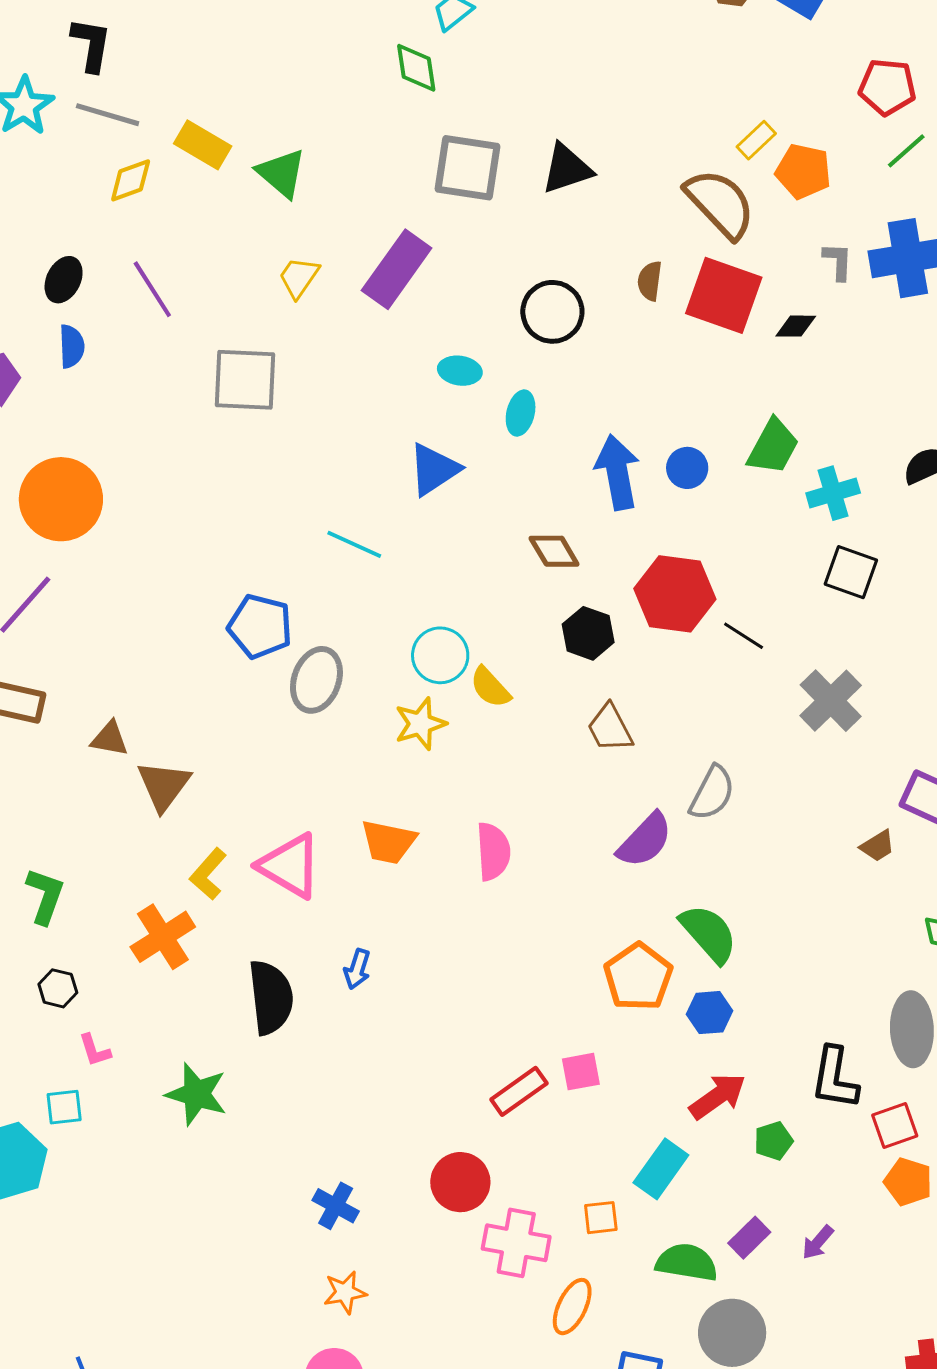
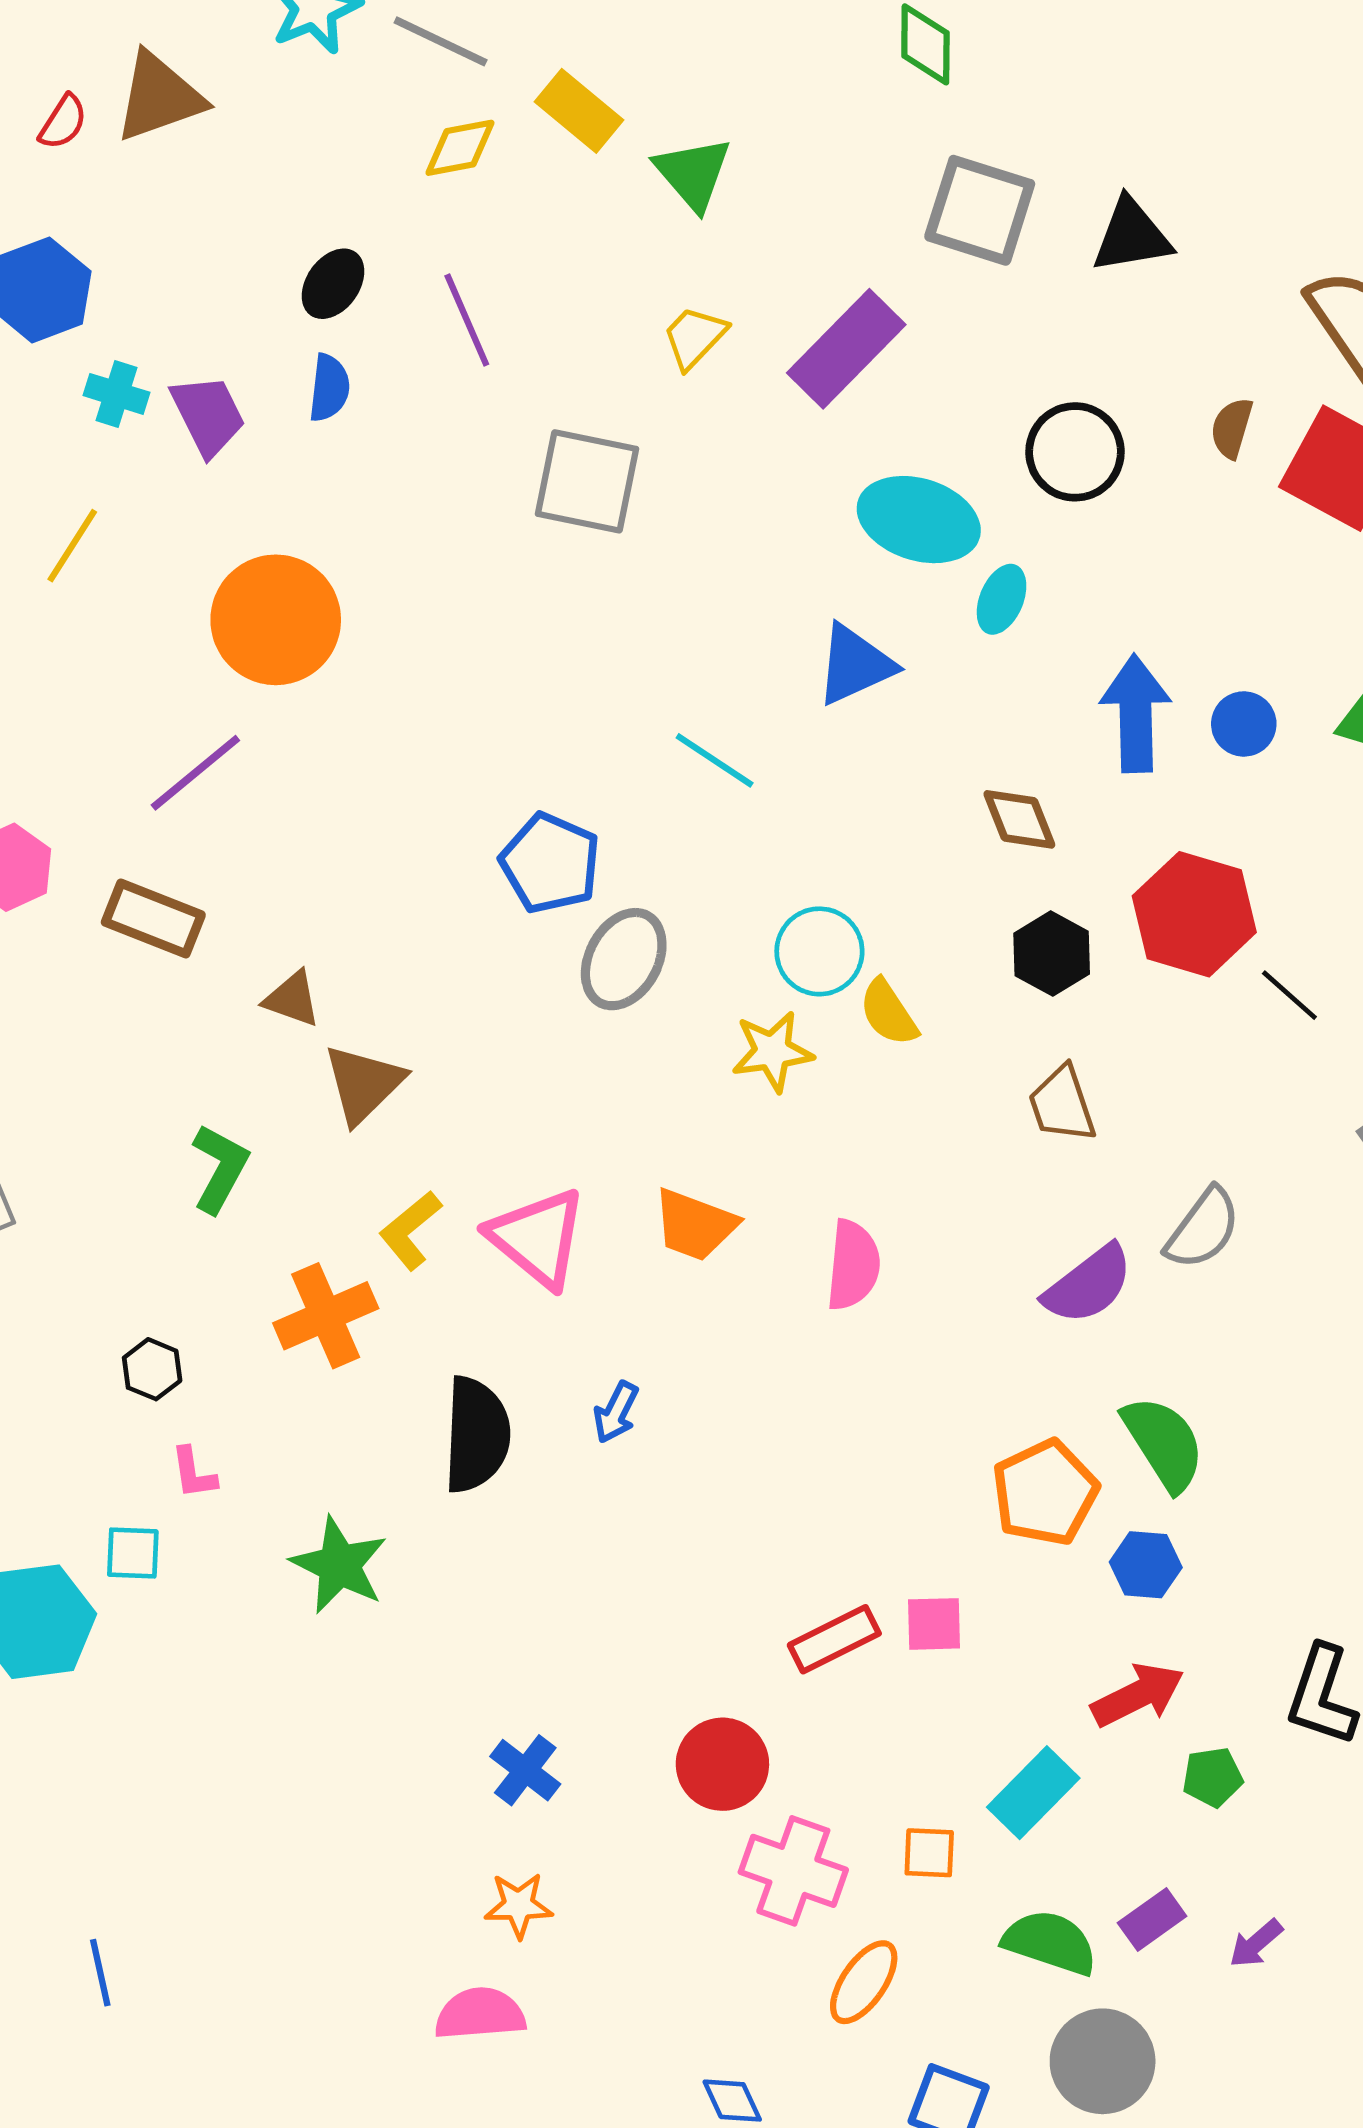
cyan ellipse: (460, 371) -> (919, 520), size x1.8
green L-shape: (45, 896) -> (220, 1168), moved

